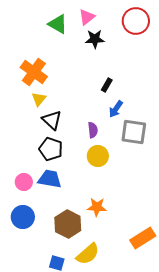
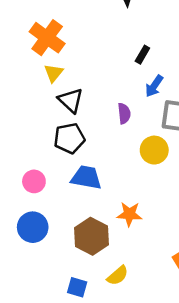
black pentagon: (51, 149) -> (69, 138), turned -30
yellow circle: (98, 156) -> (154, 150), moved
blue trapezoid: (50, 179) -> (86, 177), moved
yellow semicircle: (88, 254) -> (118, 276), size x0.7

